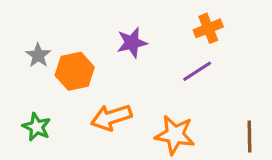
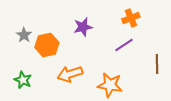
brown line: (250, 136) -> (157, 64), moved

